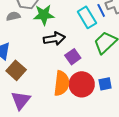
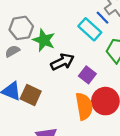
green star: (44, 15) -> (44, 40), turned -30
brown square: (16, 70) -> (31, 95), moved

